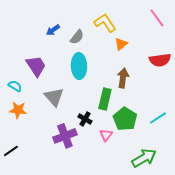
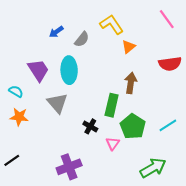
cyan ellipse: (79, 66) -> (69, 70), moved
purple cross: (65, 136) -> (69, 167), moved

